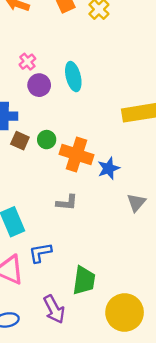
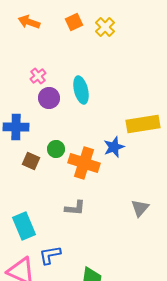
brown square: (20, 141) -> (31, 161), moved
blue star: (109, 168) -> (114, 147), moved

